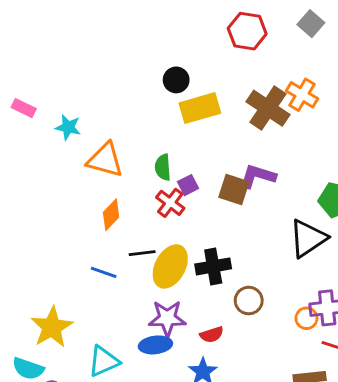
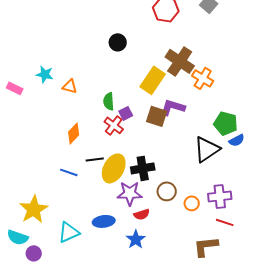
orange cross: (302, 95) -> (203, 78), moved
pink rectangle: (24, 108) -> (15, 88), moved
yellow rectangle: (200, 108) -> (153, 80), moved, turned -40
orange triangle: (105, 160) -> (70, 86), moved, size x0.6
purple star: (167, 318) -> (130, 193), moved
orange circle: (306, 318) -> (192, 203), moved

